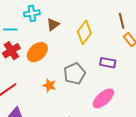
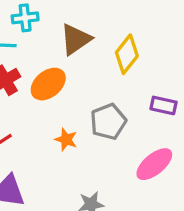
cyan cross: (32, 13) -> (25, 18), moved
brown triangle: (53, 24) -> (76, 39), size x1.5

